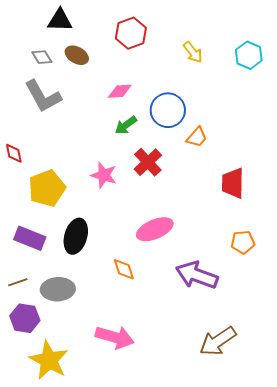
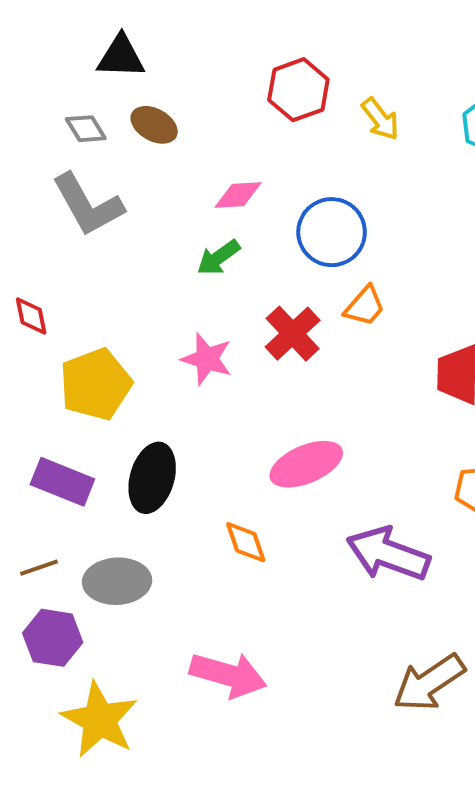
red hexagon: (131, 33) -> (298, 90), moved
green arrow: (126, 125) -> (218, 257), moved
orange trapezoid: (197, 137) -> (365, 306), moved

